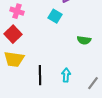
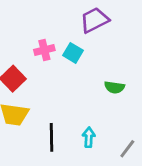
pink cross: (17, 11) -> (44, 50), moved, turned -32

